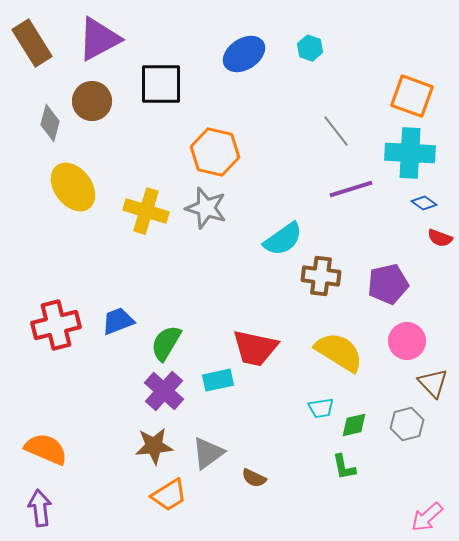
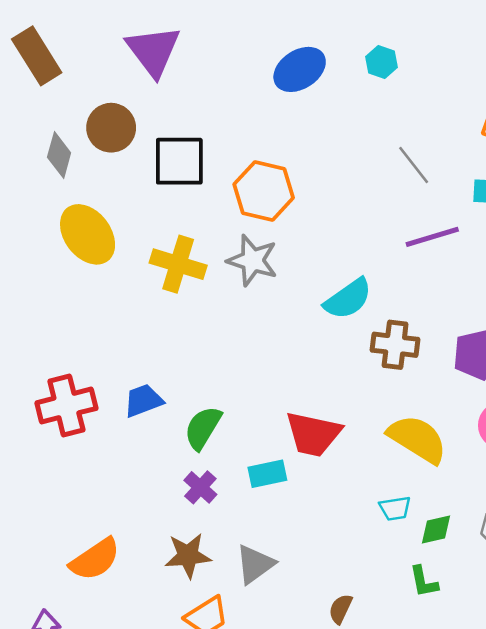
purple triangle: (99, 39) -> (153, 51), moved, turned -39
black square: (161, 84) -> (179, 161), moved
purple cross: (164, 391) -> (200, 487), size x0.7
orange semicircle: (46, 449) -> (95, 559), moved, turned 123
brown semicircle: (254, 478) -> (341, 609), moved, turned 90

